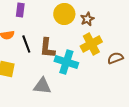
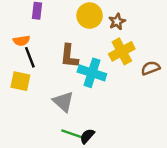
black line: (26, 44) -> (30, 57), moved
gray triangle: (42, 86) -> (63, 102), turned 36

